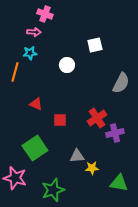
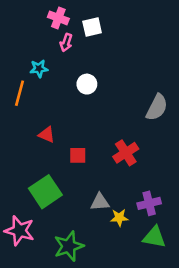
pink arrow: (34, 32) -> (66, 43), moved, turned 104
white square: (95, 45) -> (92, 27), moved
purple cross: (115, 133) -> (149, 203), moved

